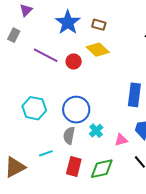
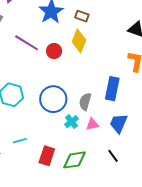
yellow diamond: (98, 50) -> (79, 41), turned 65
gray semicircle: (69, 135) -> (85, 102), moved
pink triangle: (121, 140) -> (92, 124), moved

